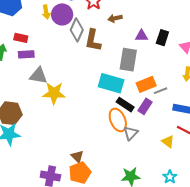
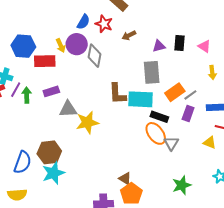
red rectangle: (21, 38) -> (45, 61), moved, size x1.5
brown L-shape: (93, 40) -> (117, 94), moved
purple rectangle: (145, 106) -> (188, 113), moved

